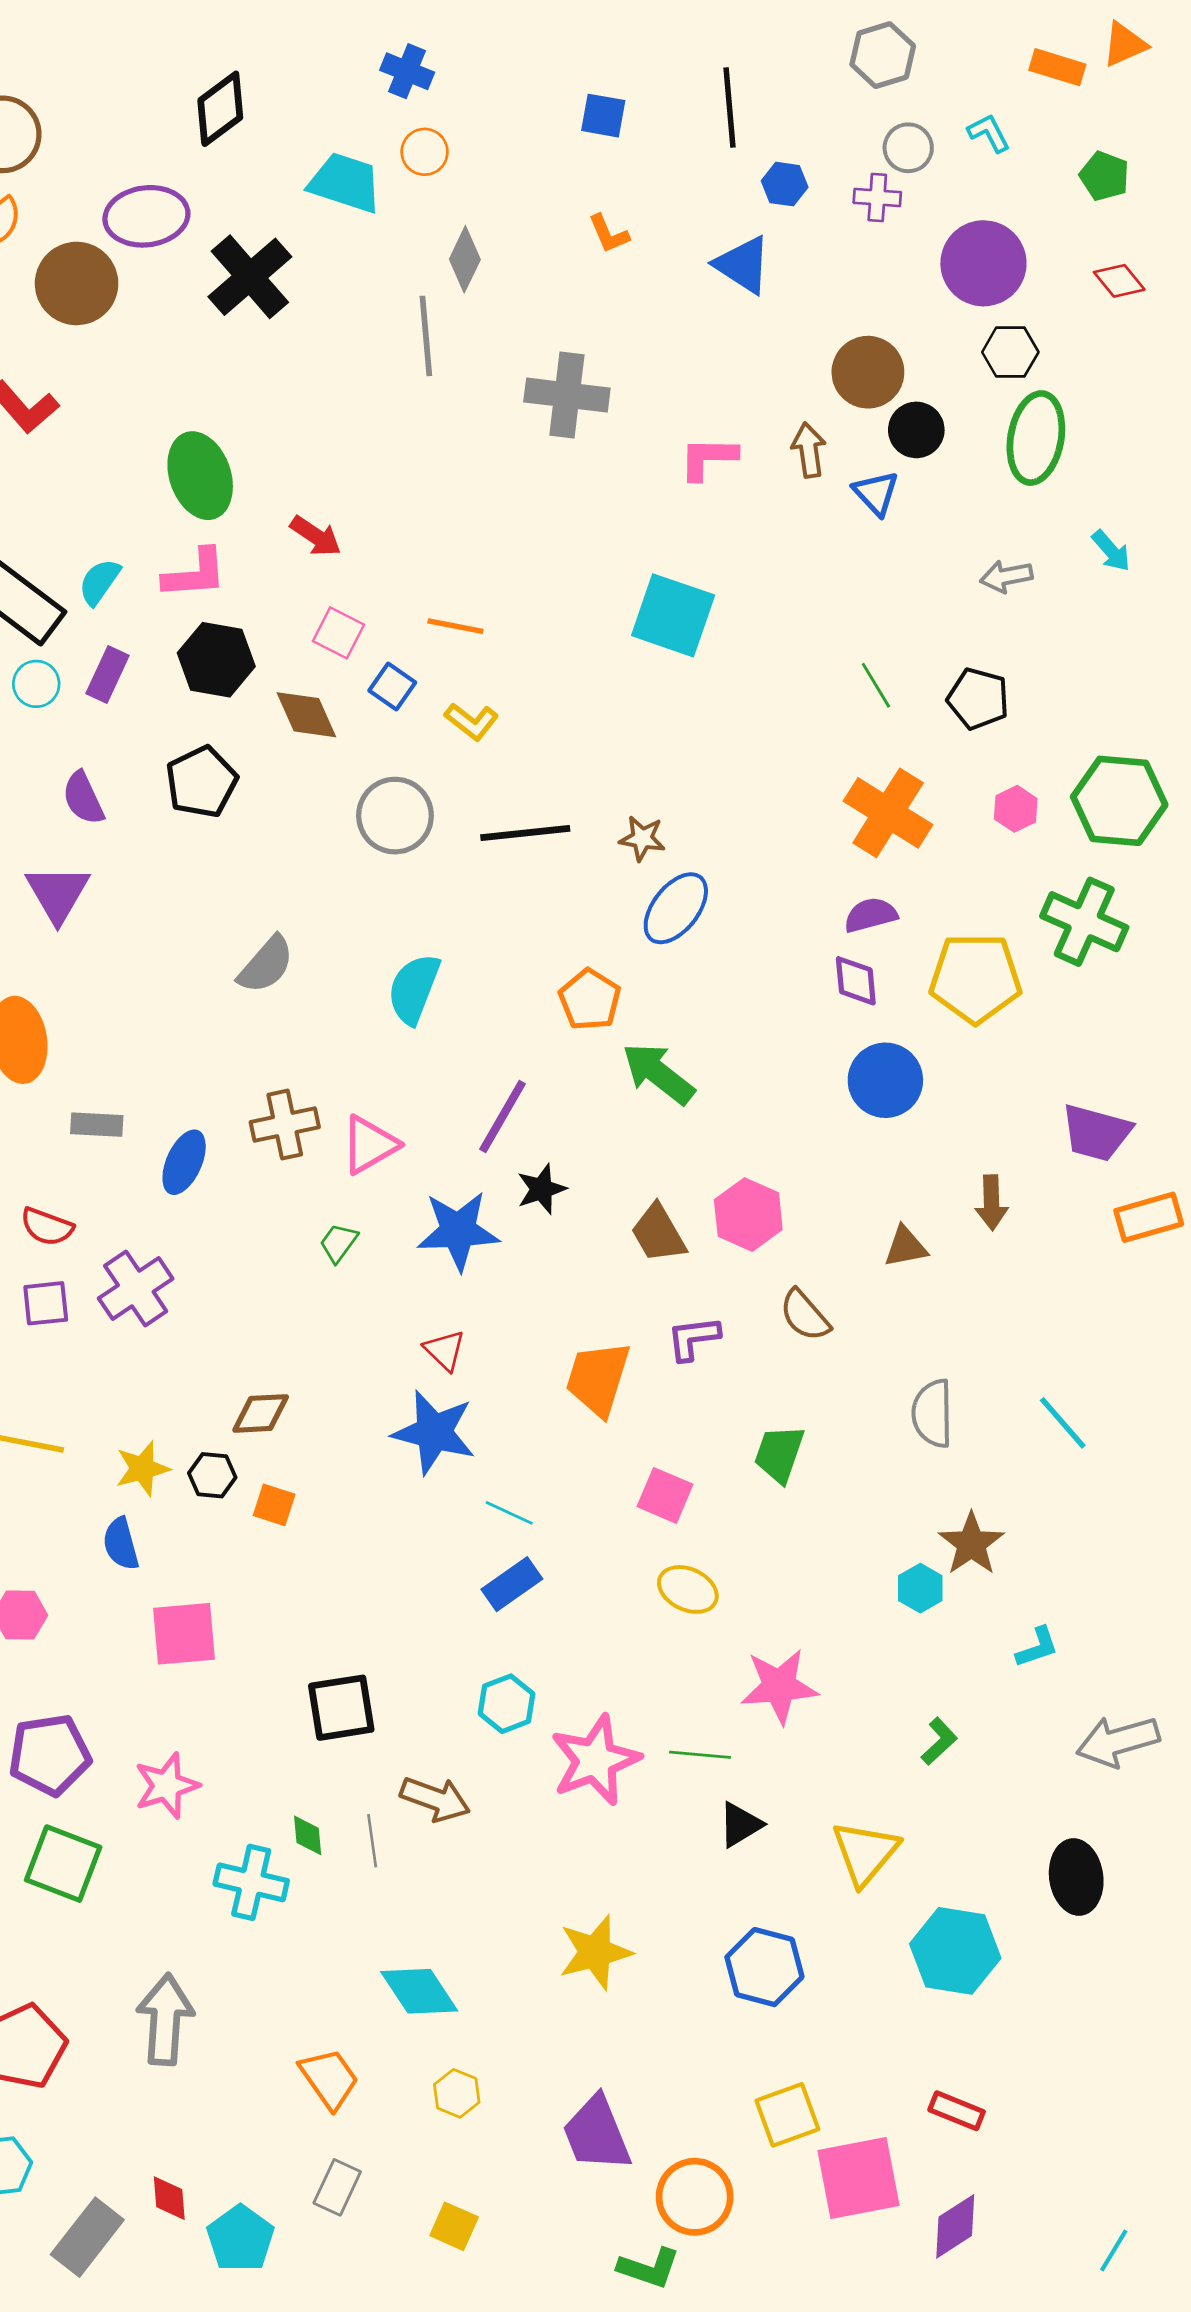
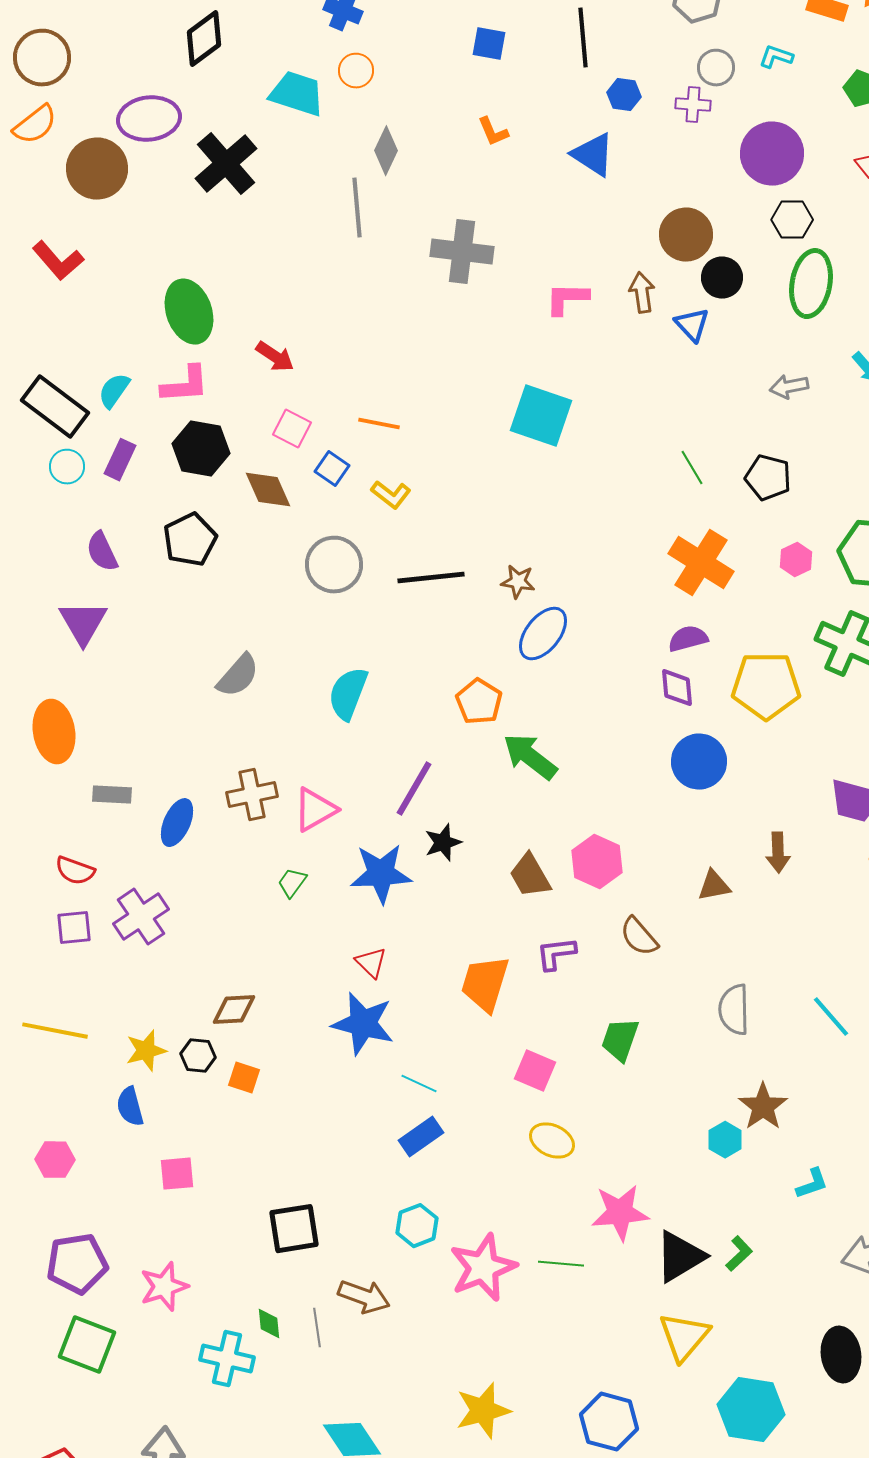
cyan L-shape: (989, 133) -> (776, 57), turned -44
pink square: (184, 1634) -> (177, 1174), size x0.7
black triangle: (740, 1825) -> (680, 1257), moved, size x1.5

